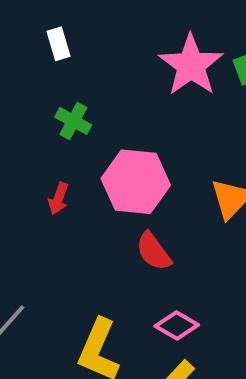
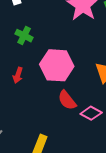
pink diamond: (177, 325) -> (91, 113), moved

